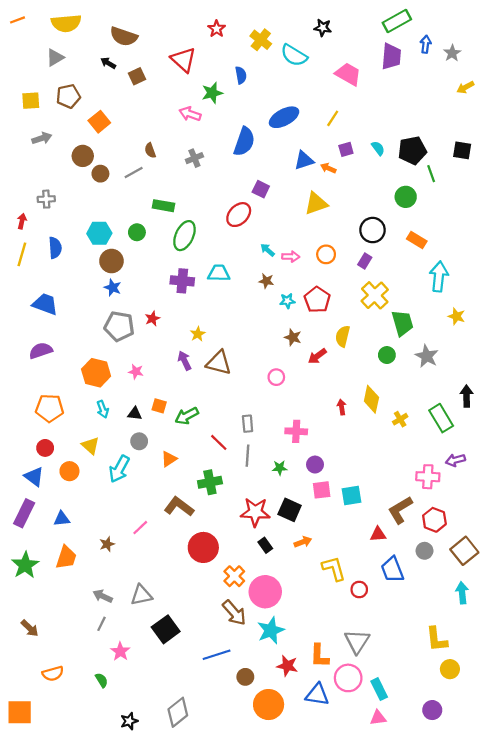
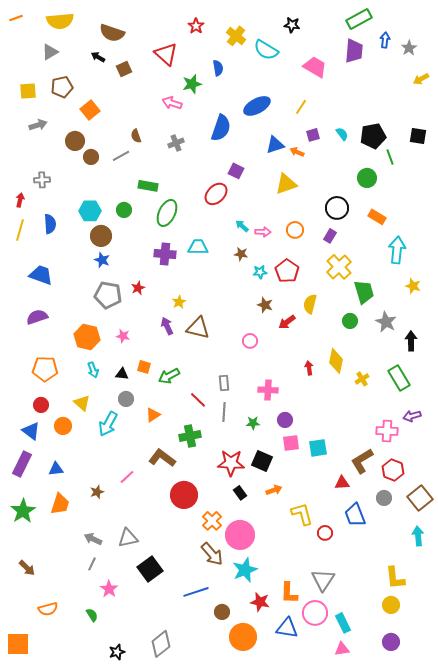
black arrow: (467, 396) -> (411, 341), moved
yellow circle: (450, 669) -> (391, 605), moved

